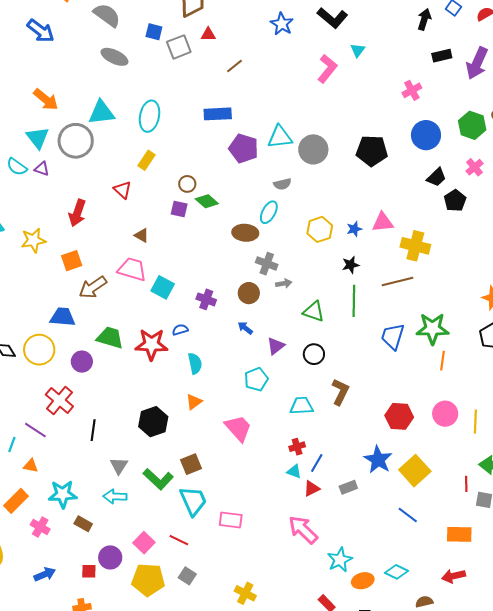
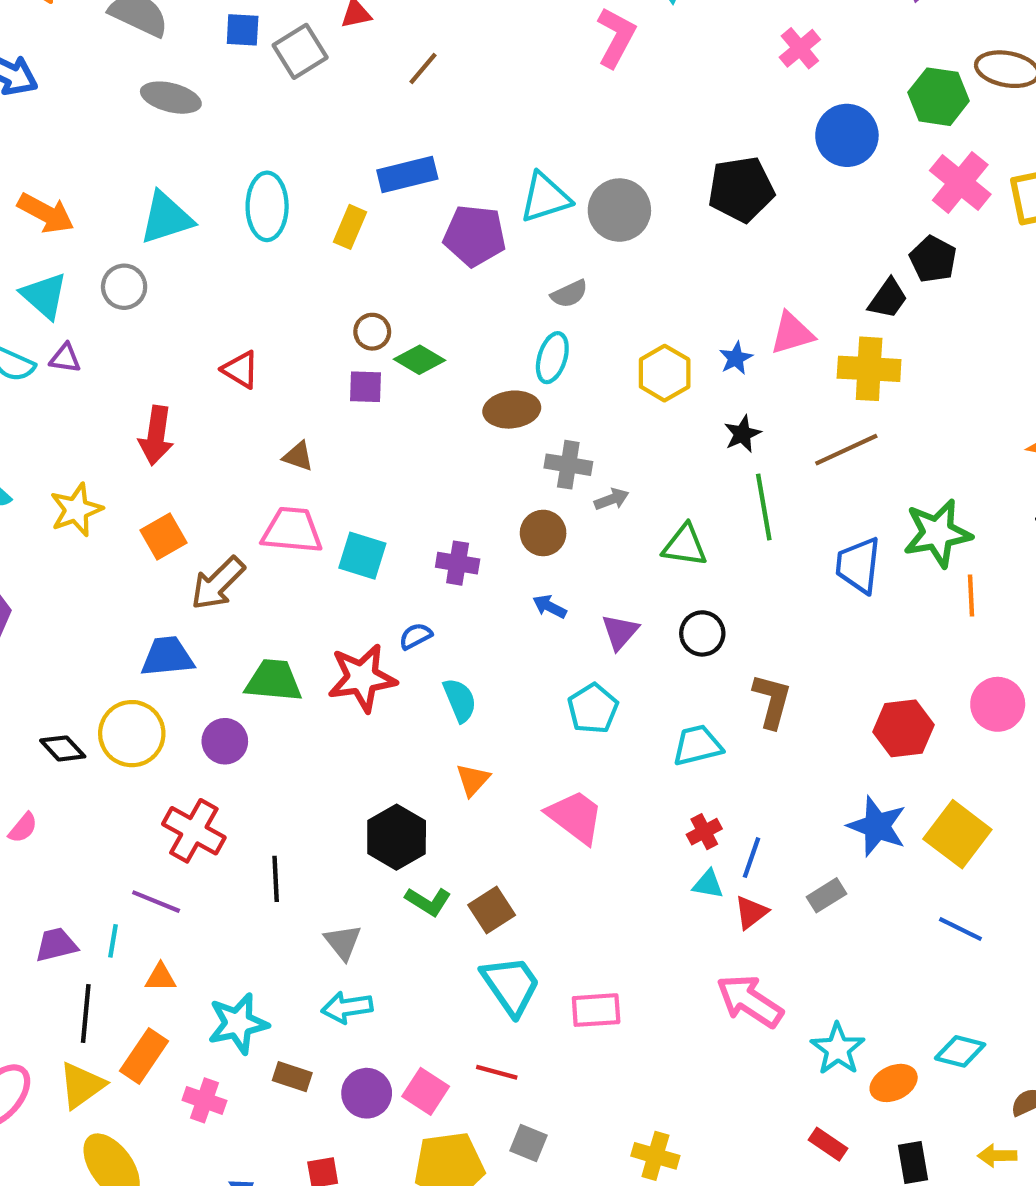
gray circle: (76, 141) -> (124, 287), size x0.6
yellow rectangle: (147, 160) -> (350, 227), moved
pink cross: (475, 167) -> (960, 182), size x1.6
black trapezoid: (436, 177) -> (888, 299), moved
green L-shape: (158, 479) -> (428, 901), moved, size x0.7
purple circle: (110, 557) -> (367, 1093), moved

